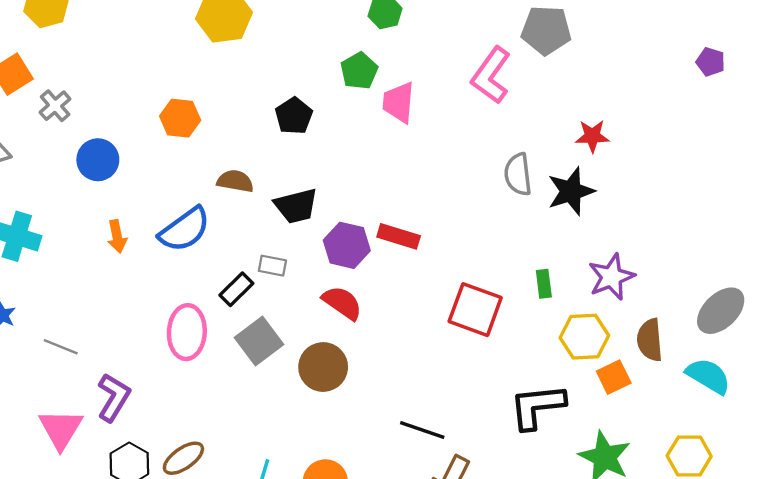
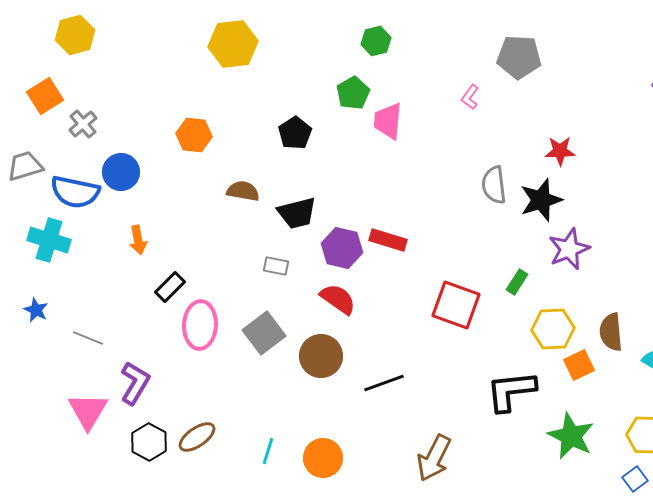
pink L-shape: (491, 75) -> (470, 97), size x0.5
blue semicircle: (185, 230) -> (75, 192), moved, turned 48
purple star: (611, 277) -> (569, 249), moved
green rectangle: (544, 284) -> (517, 282), turned 40
black rectangle: (236, 289) -> (170, 287), moved
black line: (422, 430) -> (384, 383), moved, turned -39

